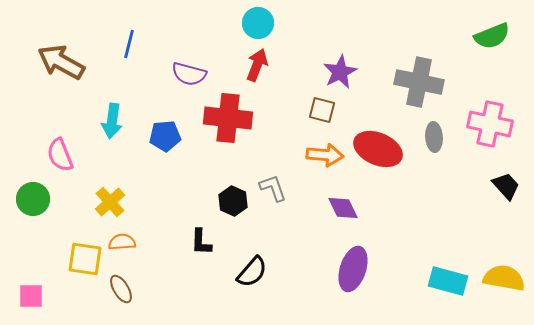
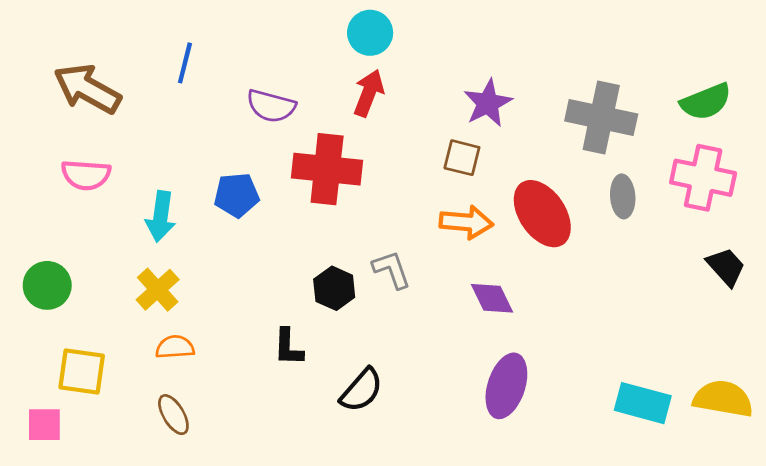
green semicircle: (492, 36) -> (706, 102), moved
cyan arrow: (112, 121) -> (161, 216), moved
red ellipse: (378, 149) -> (542, 214), turned 33
pink semicircle: (60, 155) -> (86, 175), moved, turned -64
yellow square: (85, 259) -> (82, 371), moved

